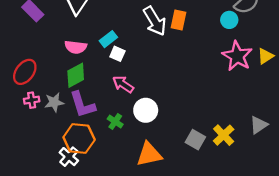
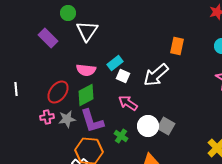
white arrow: (155, 21) -> (156, 75), moved, turned 80
red ellipse: (25, 72) -> (58, 92), moved
gray square: (195, 140) -> (166, 126), moved

